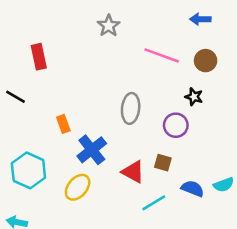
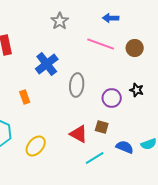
blue arrow: (200, 19) -> (111, 18), moved
black star: (194, 97) -> (137, 90), moved
blue cross: (92, 150) -> (47, 64), moved

